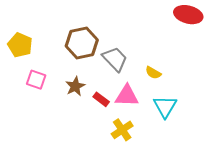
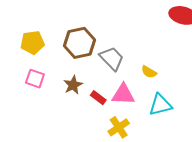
yellow pentagon: (20, 45) -> (32, 43), moved, turned -30
cyan triangle: (165, 106) -> (160, 105), turned 45

